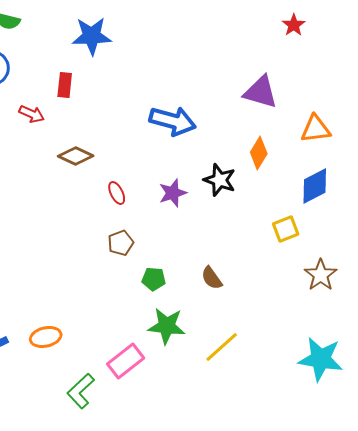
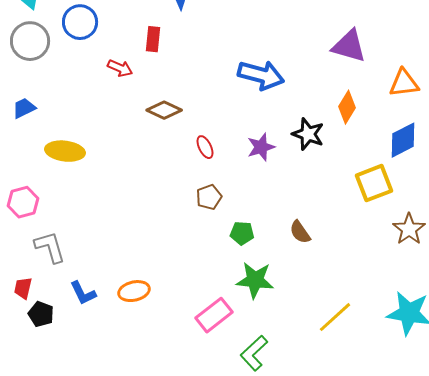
yellow square: (286, 229) -> (374, 183), size x1.4
yellow line: (222, 347) -> (335, 317), moved
green L-shape: (81, 391) -> (254, 353), moved

